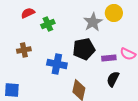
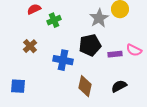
brown cross: (24, 50) -> (30, 46), turned -32
black semicircle: (113, 79) -> (119, 86), moved, turned 35

